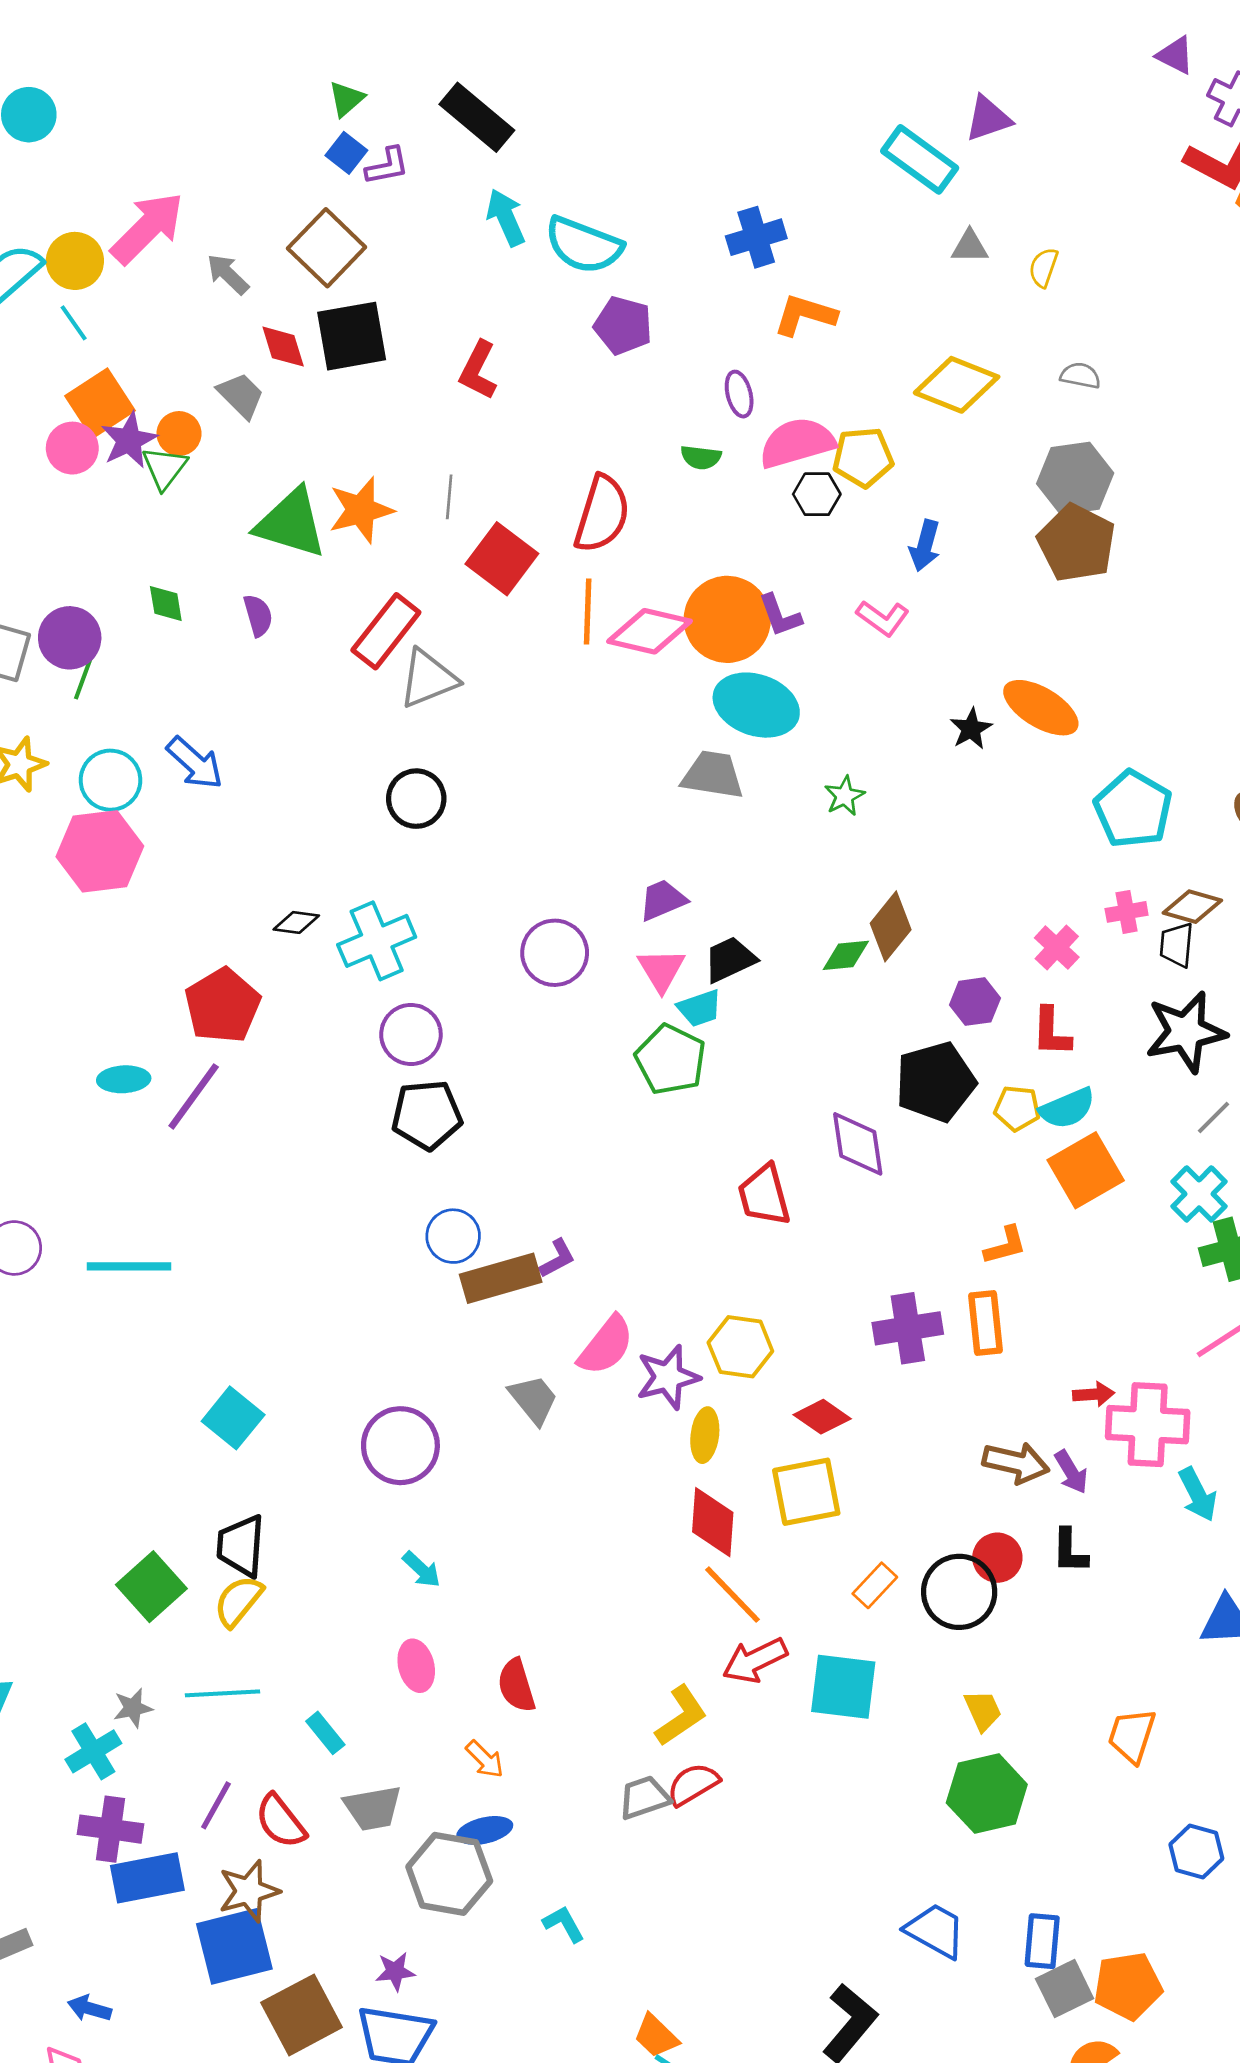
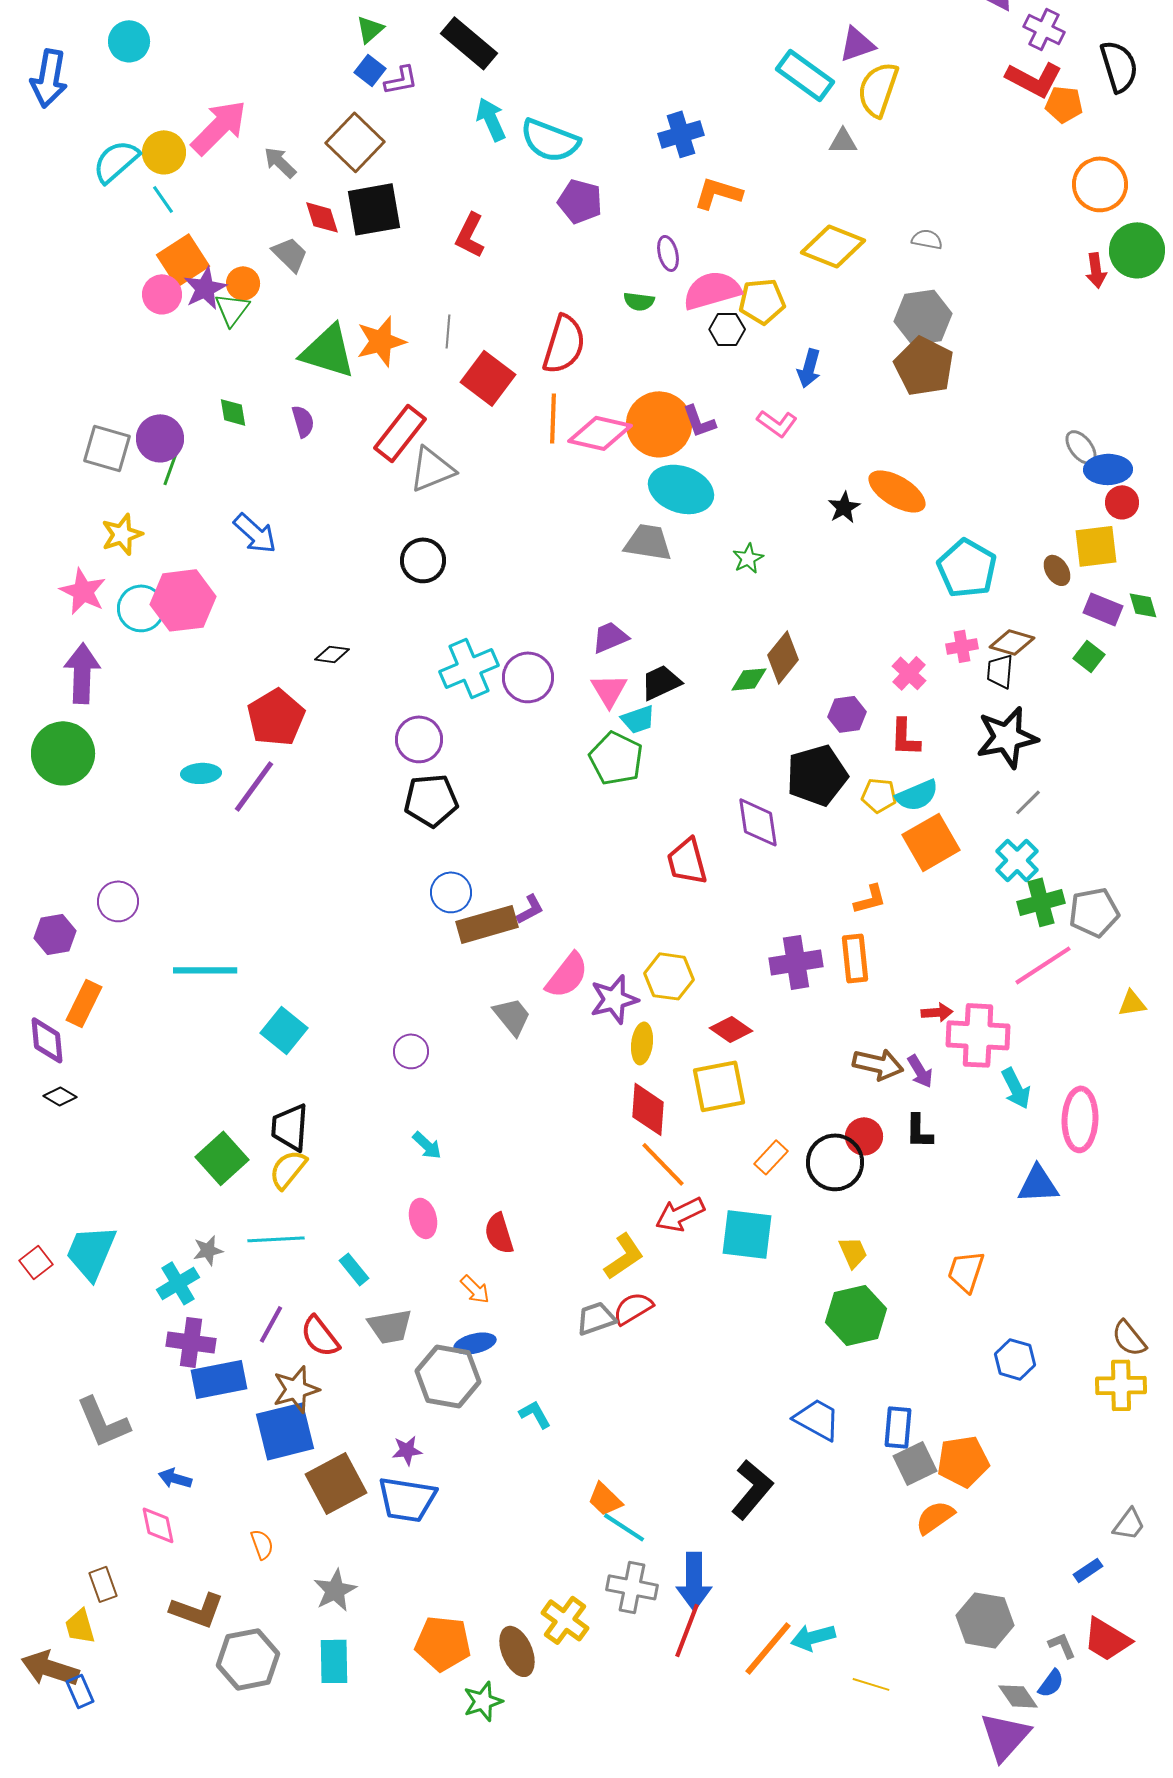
yellow semicircle: (1044, 268) -> (878, 89), moved, size x1.8
cyan circle: (110, 780) -> (141, 608), moved
cyan cross: (377, 941) -> (469, 668), moved
cyan line: (129, 1266) -> (205, 970), moved
purple circle: (400, 1446) -> (411, 1051), size x0.6

